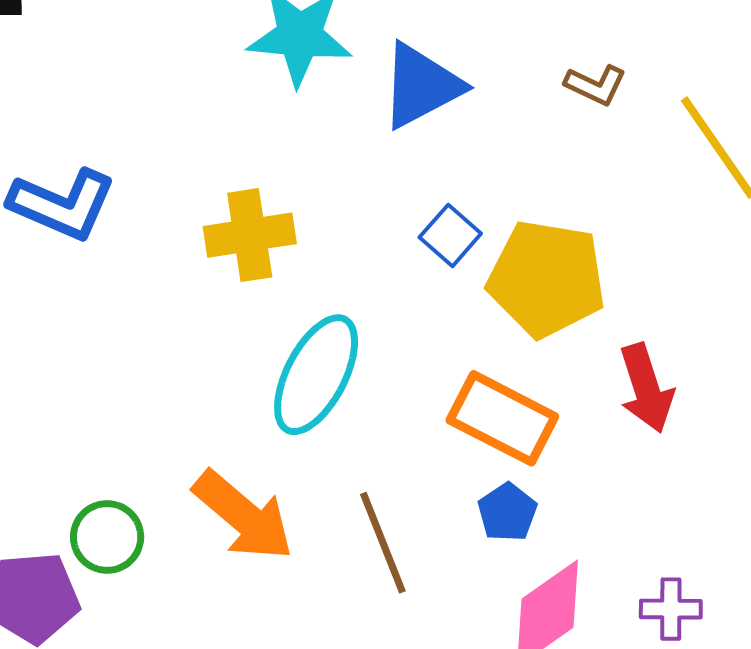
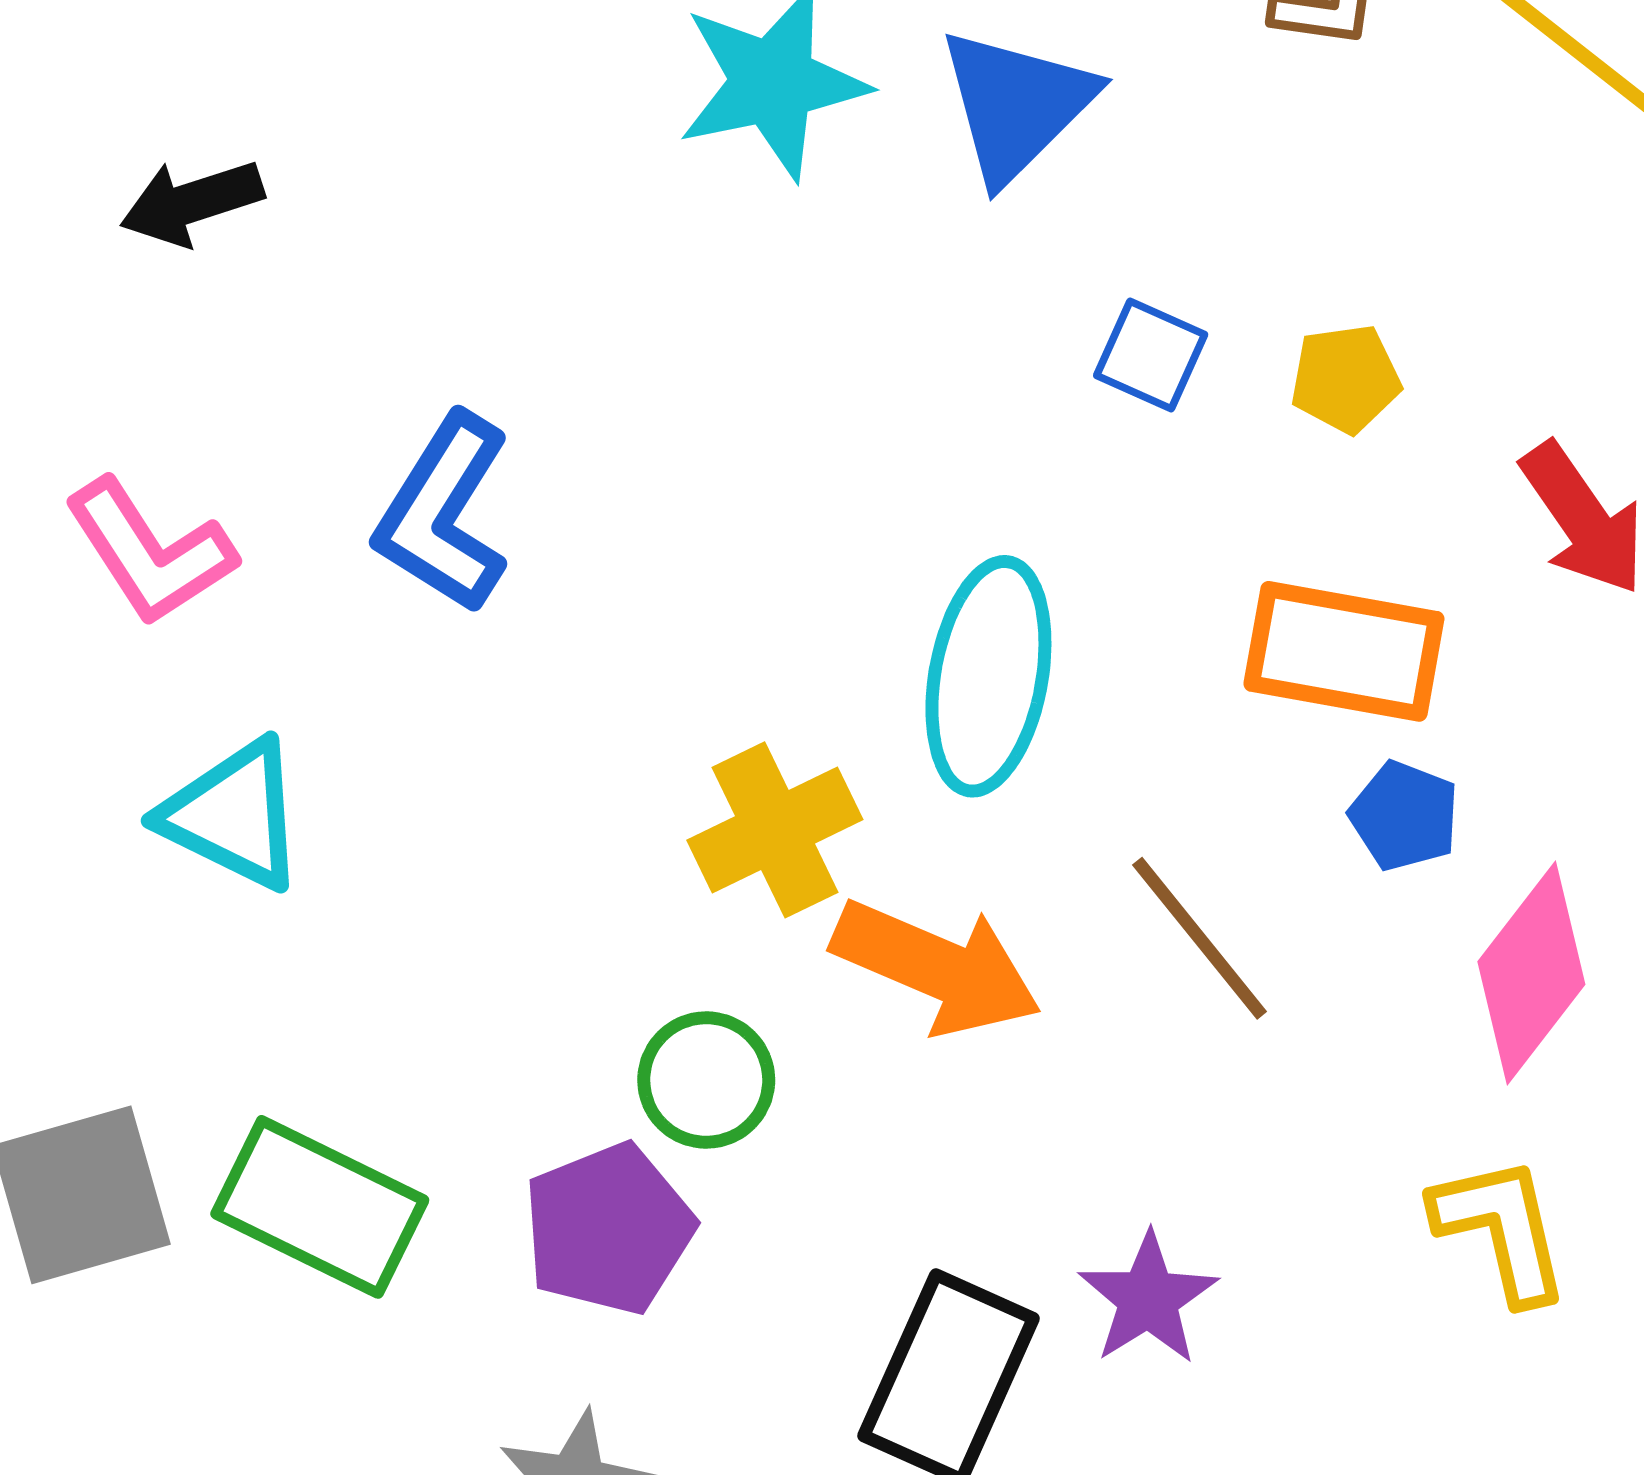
blue L-shape: (62, 204) -> (443, 513), turned 116
yellow cross: (250, 235) -> (775, 830), moved
yellow pentagon: (547, 279) -> (1346, 379), size x0.5

